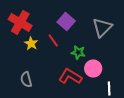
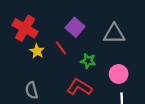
gray triangle: (102, 27) -> (114, 34), turned 45
pink circle: (93, 68) -> (119, 74), moved

